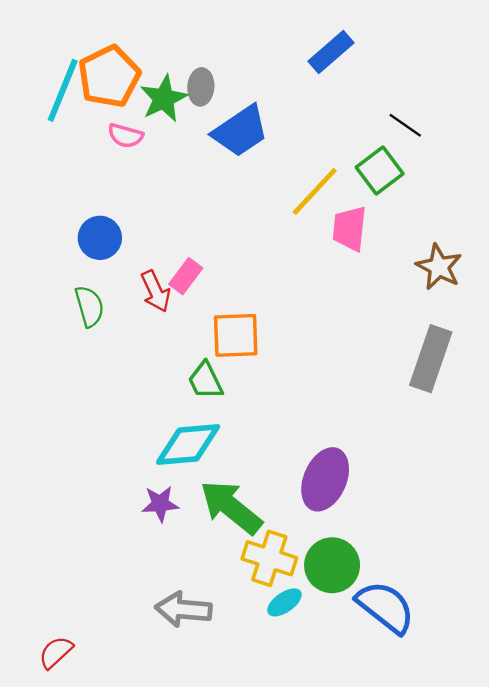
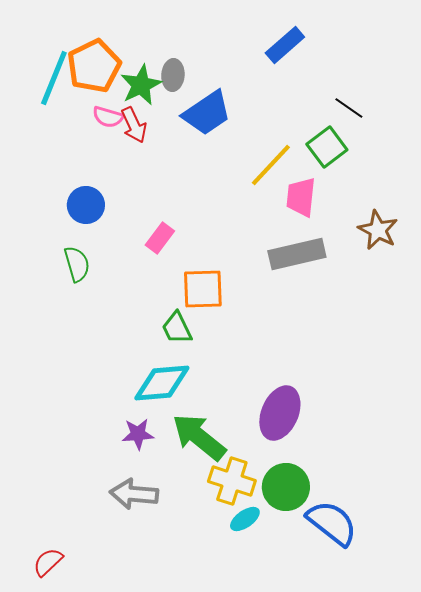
red arrow: (156, 291) -> (134, 125), moved
gray rectangle: (431, 359) -> (297, 254), moved, turned 58
gray arrow: (183, 609) -> (134, 494), moved

